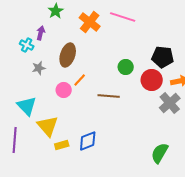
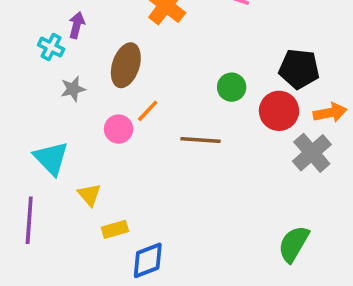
yellow triangle: (48, 126) -> (89, 195), size x0.6
blue diamond: (88, 141) -> (148, 260), moved

